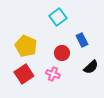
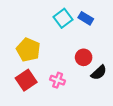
blue rectangle: (82, 40) -> (86, 18), moved, turned -32
red circle: (62, 53) -> (84, 57), moved

